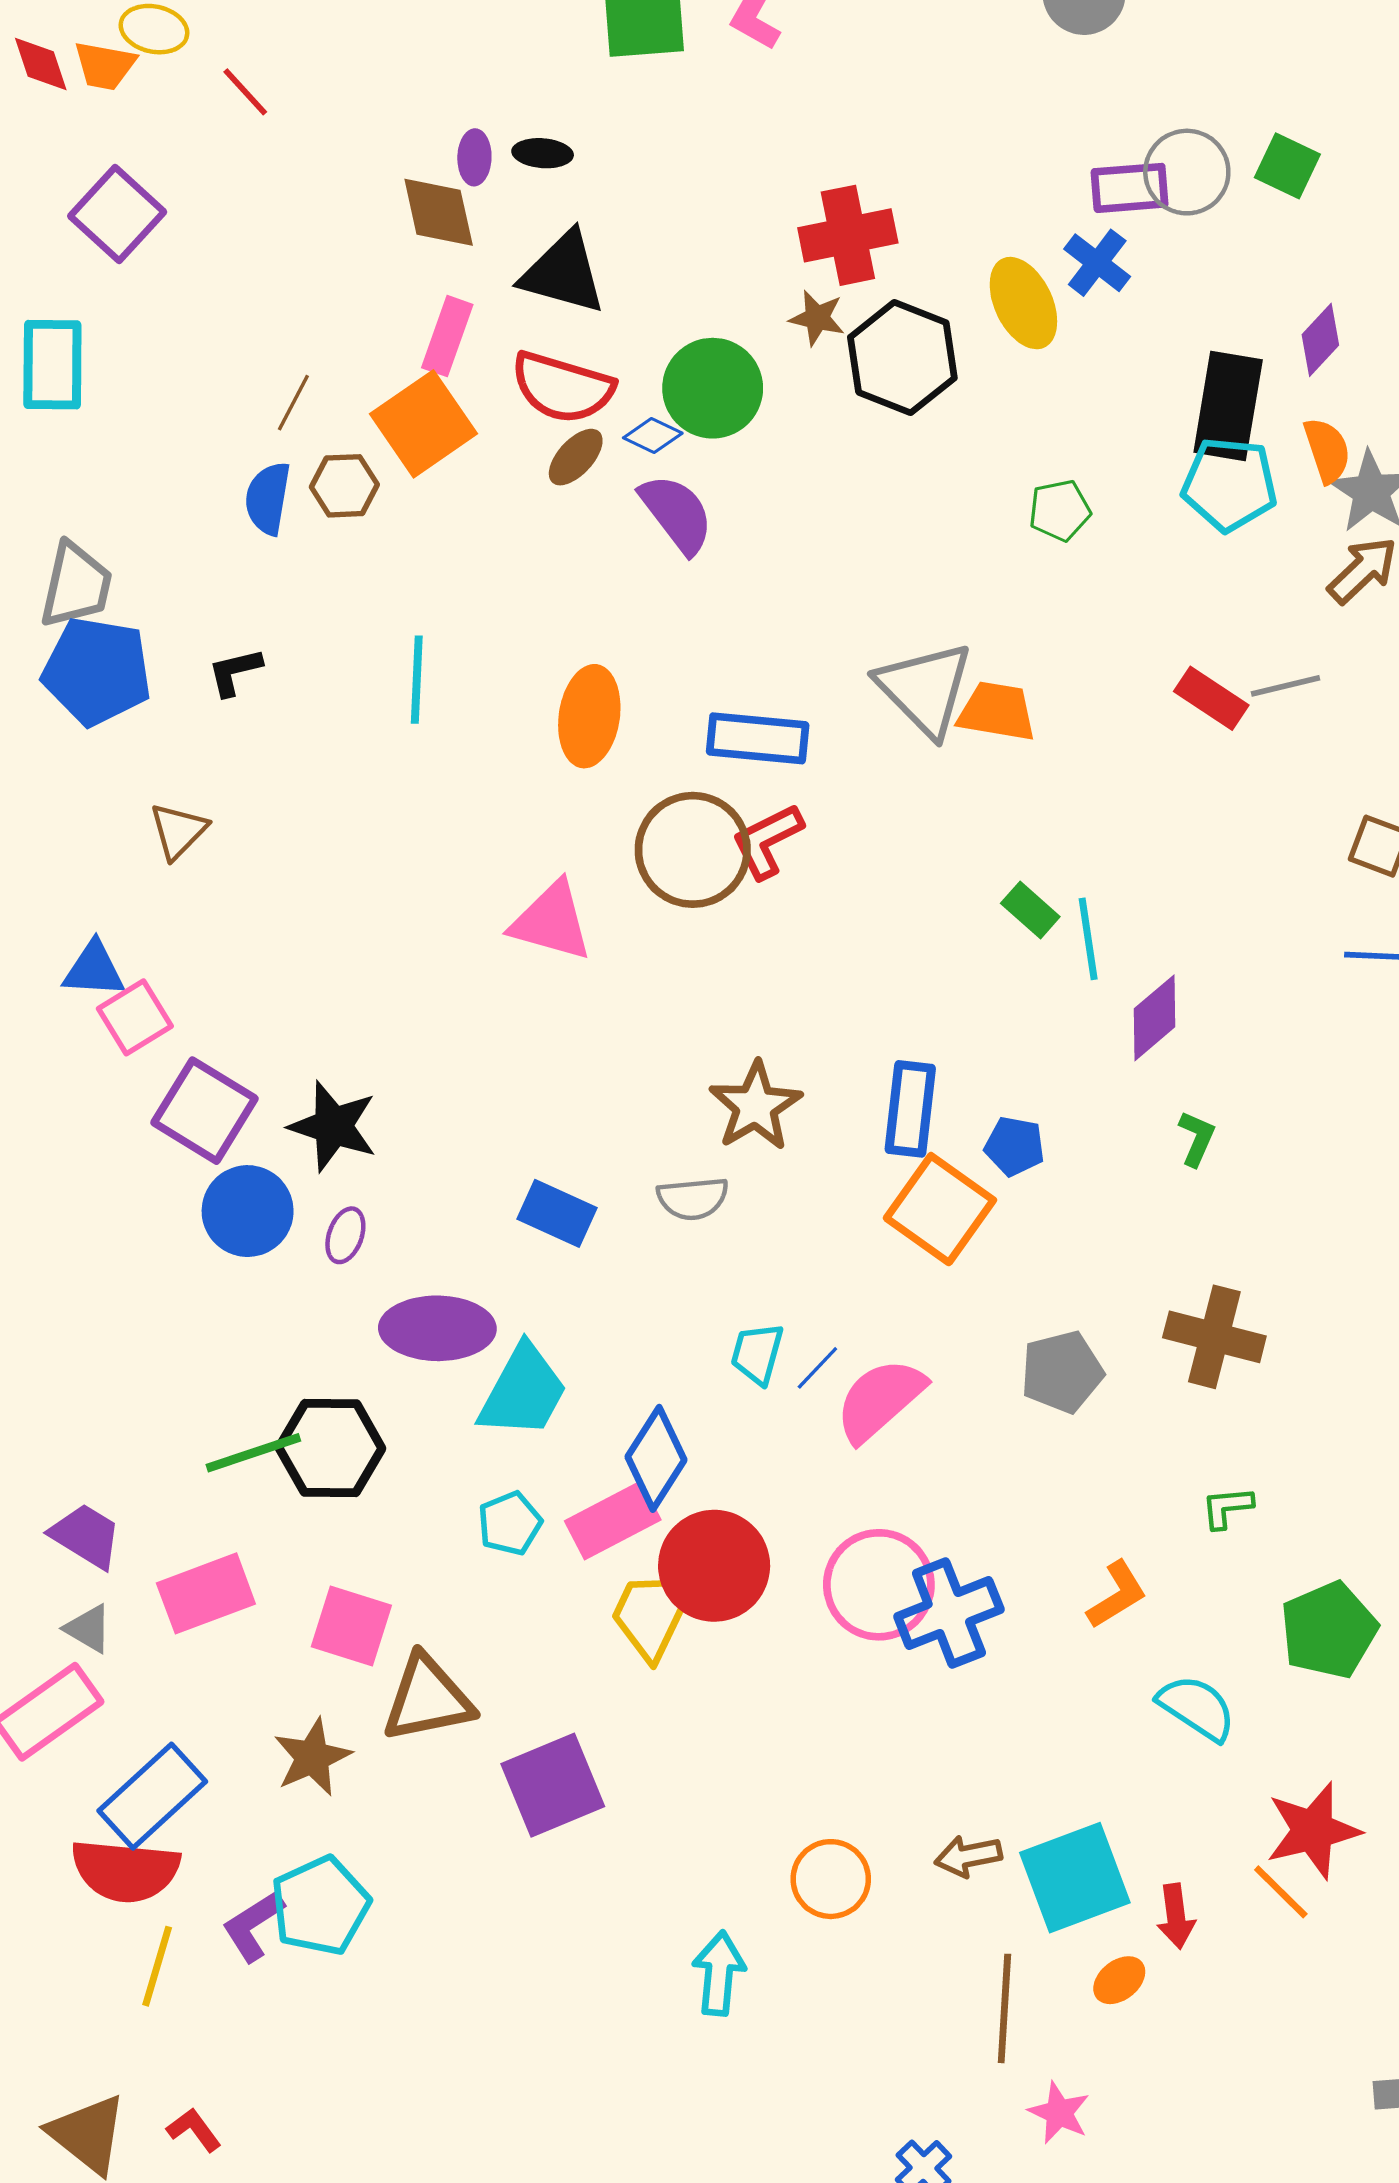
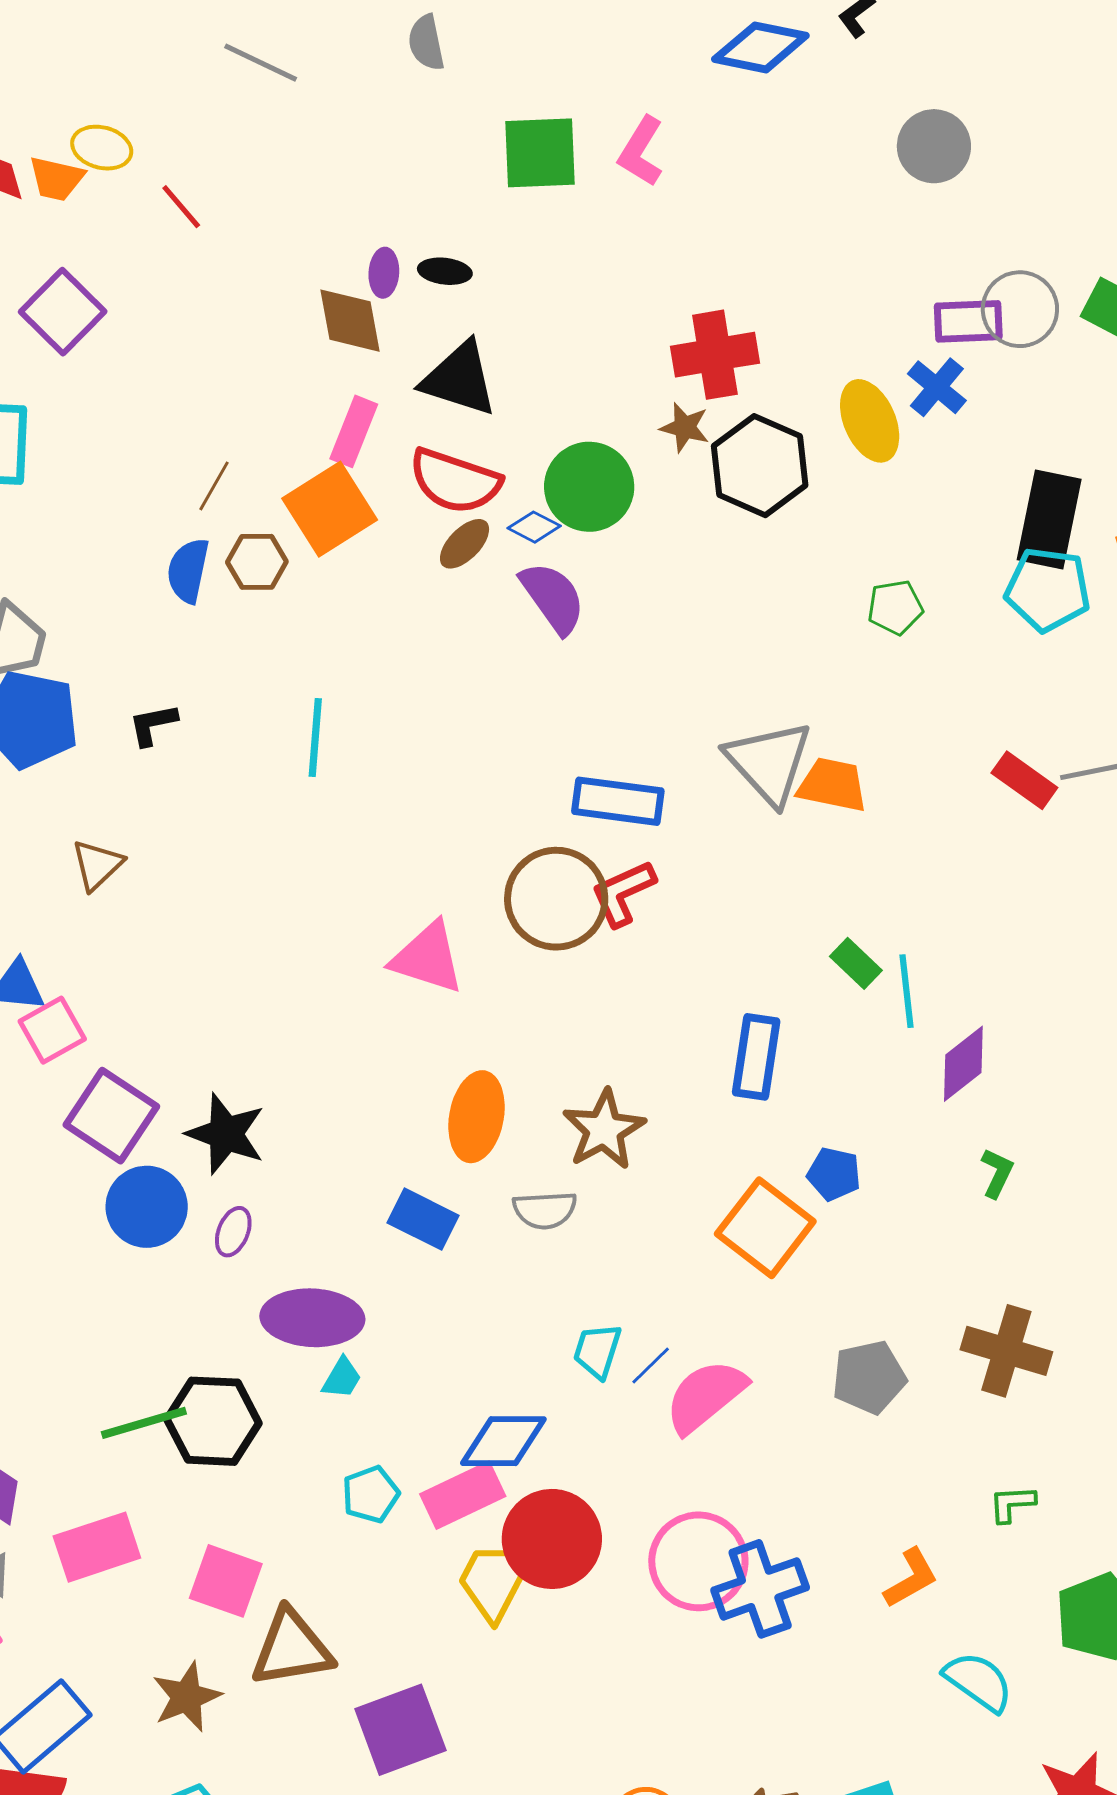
orange ellipse: (589, 716) -> (477, 1117), moved
blue rectangle: (910, 1109) -> (756, 1057), moved
cyan trapezoid: (523, 1391) -> (342, 1378), moved, size x0.5
blue diamond: (656, 1458) -> (503, 1441), turned 56

